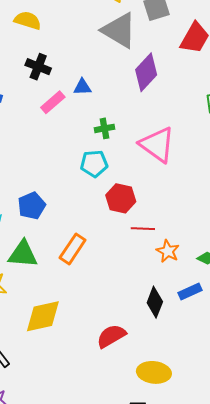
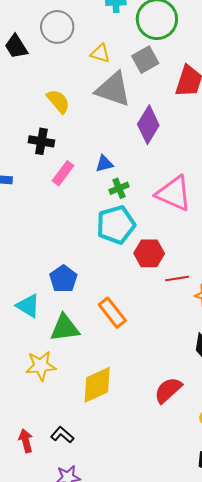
yellow semicircle: (28, 20) -> (58, 101), moved, turned 44
blue triangle: (82, 87) -> (104, 164), moved
cyan pentagon: (94, 164) -> (116, 225), size x1.4
orange rectangle: (73, 249) -> (112, 313), turned -60

